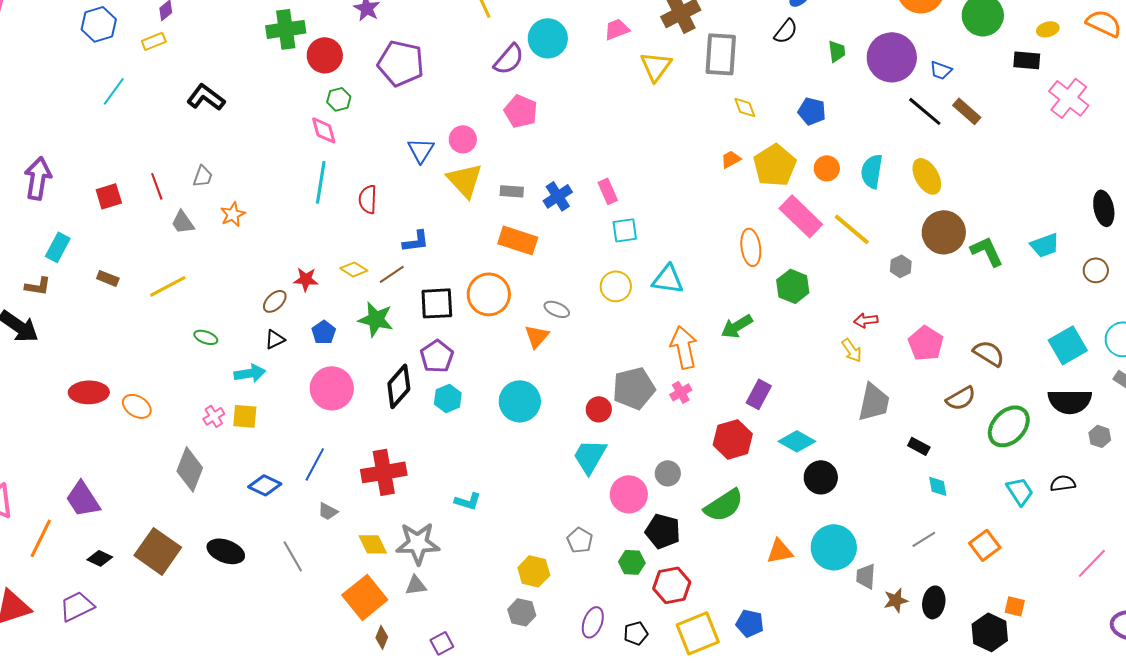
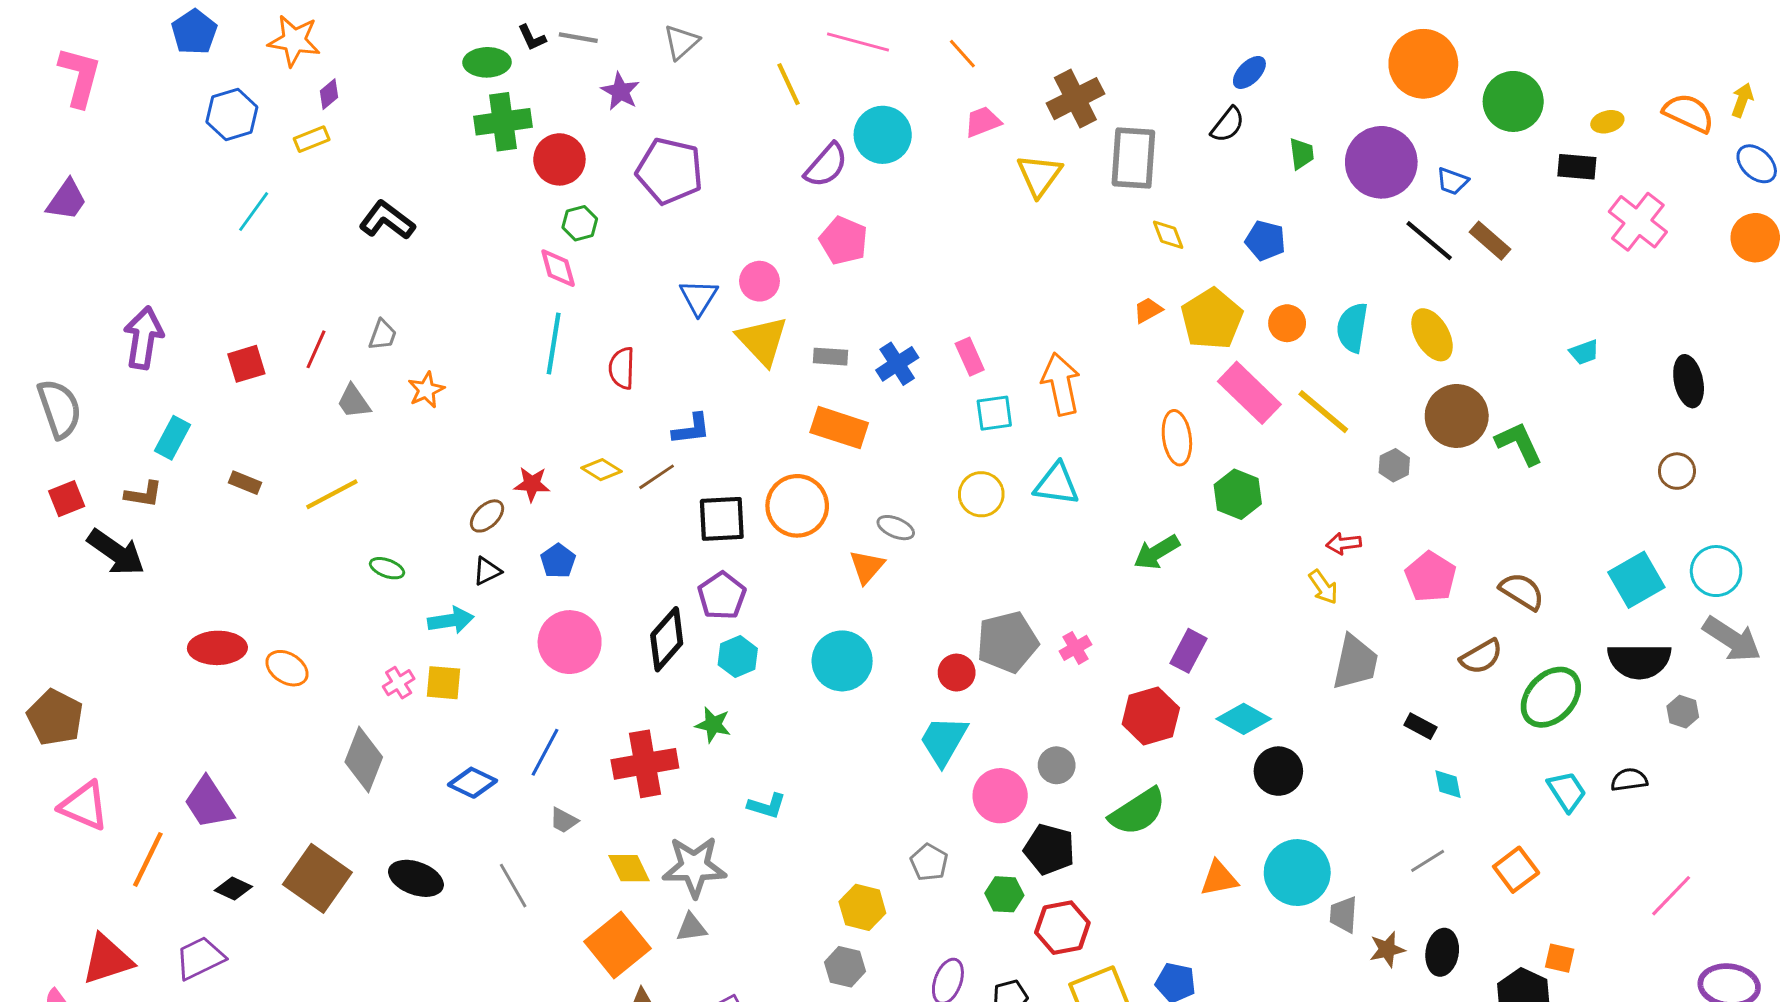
red line: (157, 186) -> (316, 349), turned 44
cyan trapezoid: (1045, 245) -> (1584, 352), moved, size x0.7
green star: (376, 319) -> (713, 725), moved, size x0.7
orange arrow: (684, 347) -> (1061, 384), moved

